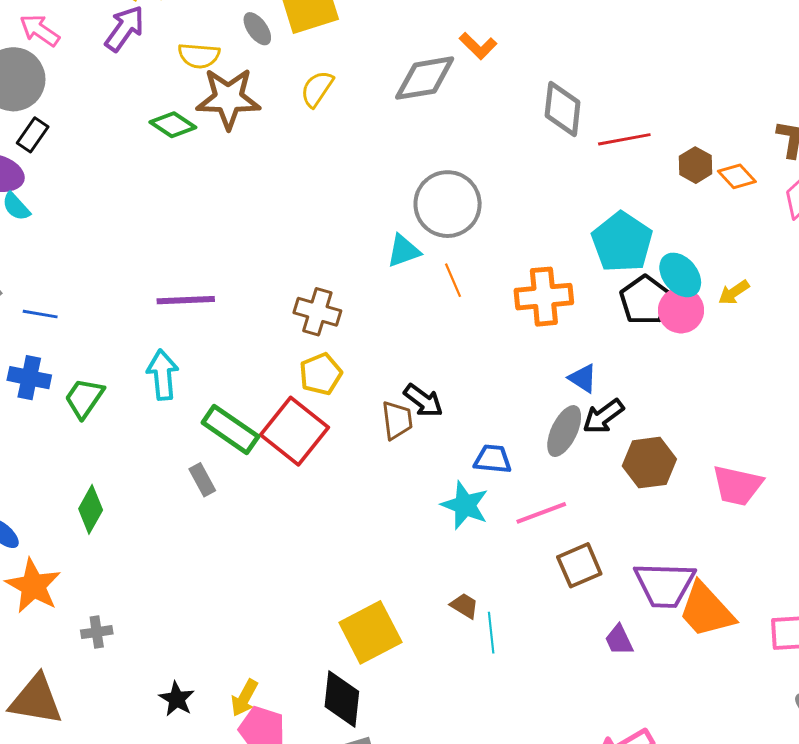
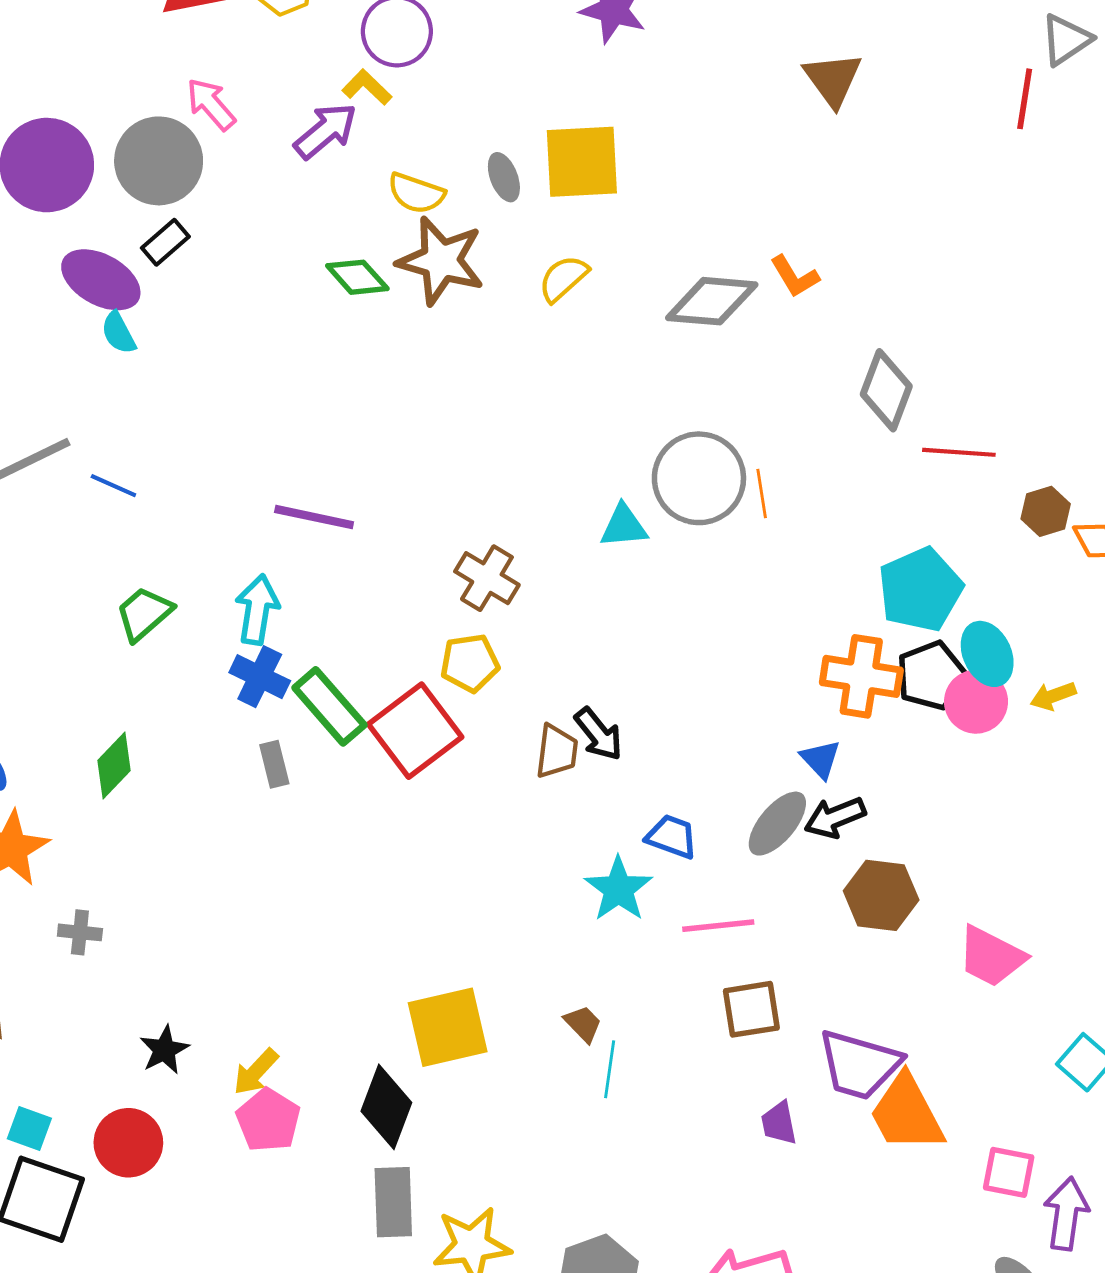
orange line: (453, 280) -> (762, 494), moved
orange cross: (544, 297) -> (861, 676), moved
blue cross: (29, 378) -> (260, 677), moved

